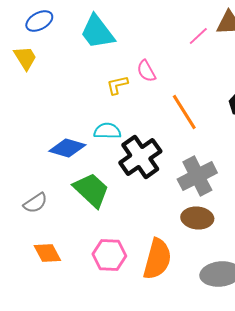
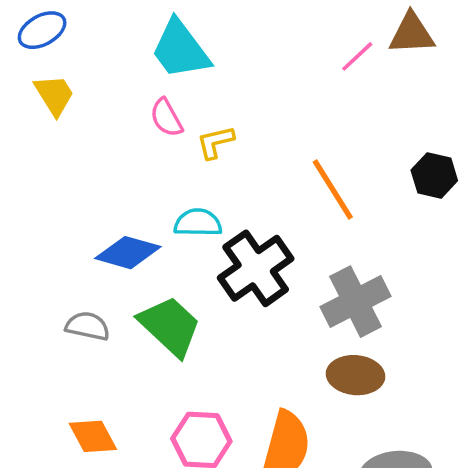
blue ellipse: (39, 21) -> (42, 30), moved
pink semicircle: (146, 71) -> (166, 118), moved
gray semicircle: (35, 203) -> (88, 326), moved, turned -135

